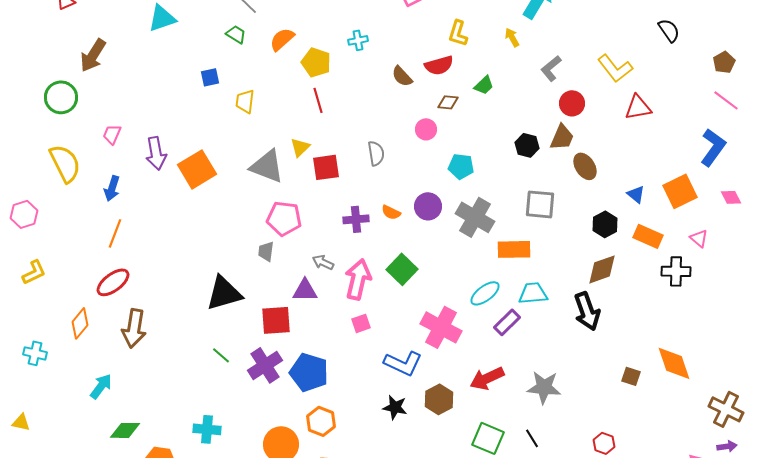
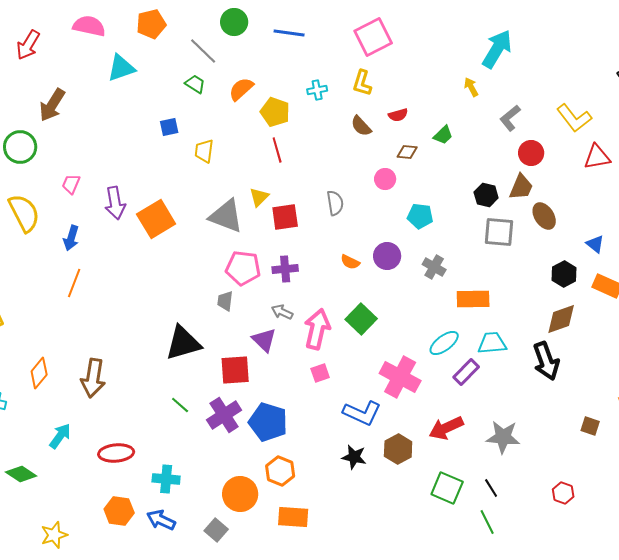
yellow L-shape: (458, 33) -> (362, 83), moved
red semicircle: (439, 65) -> (398, 115), size x0.7
gray square: (540, 204) -> (499, 232), moved
gray cross: (475, 217) -> (434, 267), size x0.6
purple cross: (356, 219) -> (285, 269), moved
red ellipse: (113, 282) -> (116, 453), moved, turned 32
purple triangle: (305, 290) -> (264, 340), turned 44
green diamond: (125, 430) -> (21, 474), moved, turned 32

